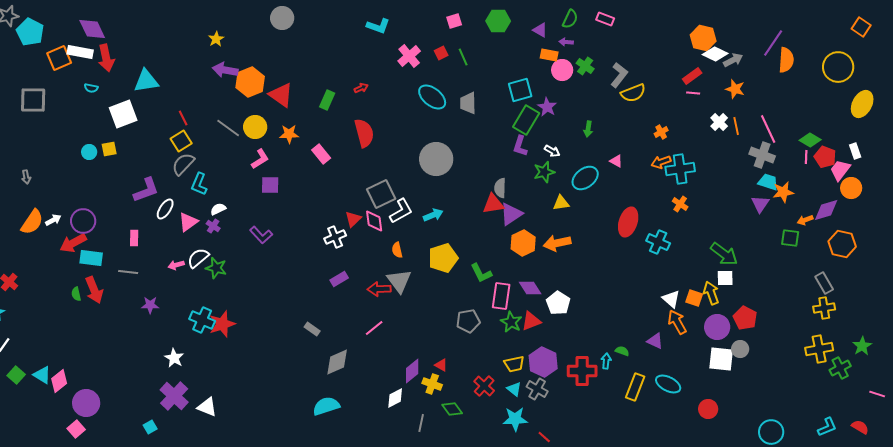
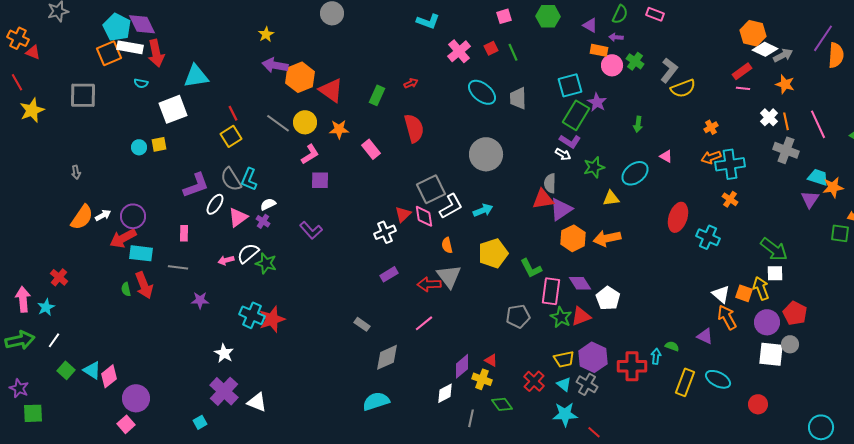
cyan pentagon: (30, 32) -> (117, 27), moved
purple L-shape: (520, 146) -> (570, 141), turned -75
white arrow: (552, 151) -> (563, 154), moved
gray cross: (762, 155) -> (786, 150), moved
gray semicircle: (183, 164) -> (231, 179), moved, turned -75

